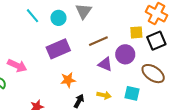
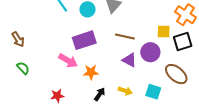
brown line: (98, 41) -> (125, 36), turned 30
pink arrow: (17, 66) -> (68, 61), moved

